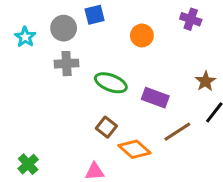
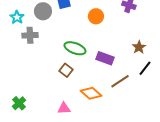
gray cross: (67, 64) -> (30, 35), moved
brown square: (106, 127) -> (66, 70), moved

